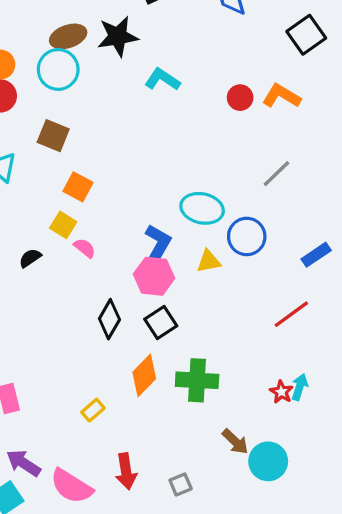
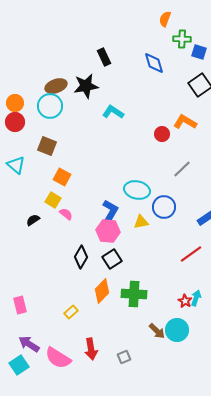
red circle: (240, 98) -> (162, 134), moved
cyan circle: (268, 461) -> (177, 330), moved

